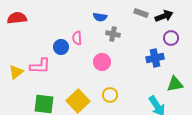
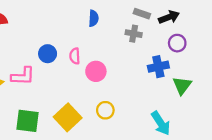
blue semicircle: (100, 17) -> (94, 18), turned -96
gray cross: (113, 34) -> (134, 34), moved
pink semicircle: (77, 38) -> (75, 56), moved
green triangle: (175, 84) -> (182, 85), moved, turned -42

